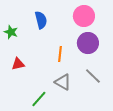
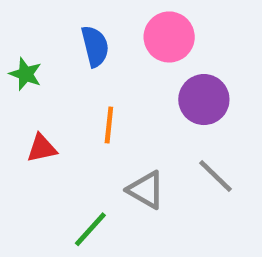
pink circle: (84, 16) -> (169, 37), moved
orange line: (60, 54) -> (109, 125), moved

